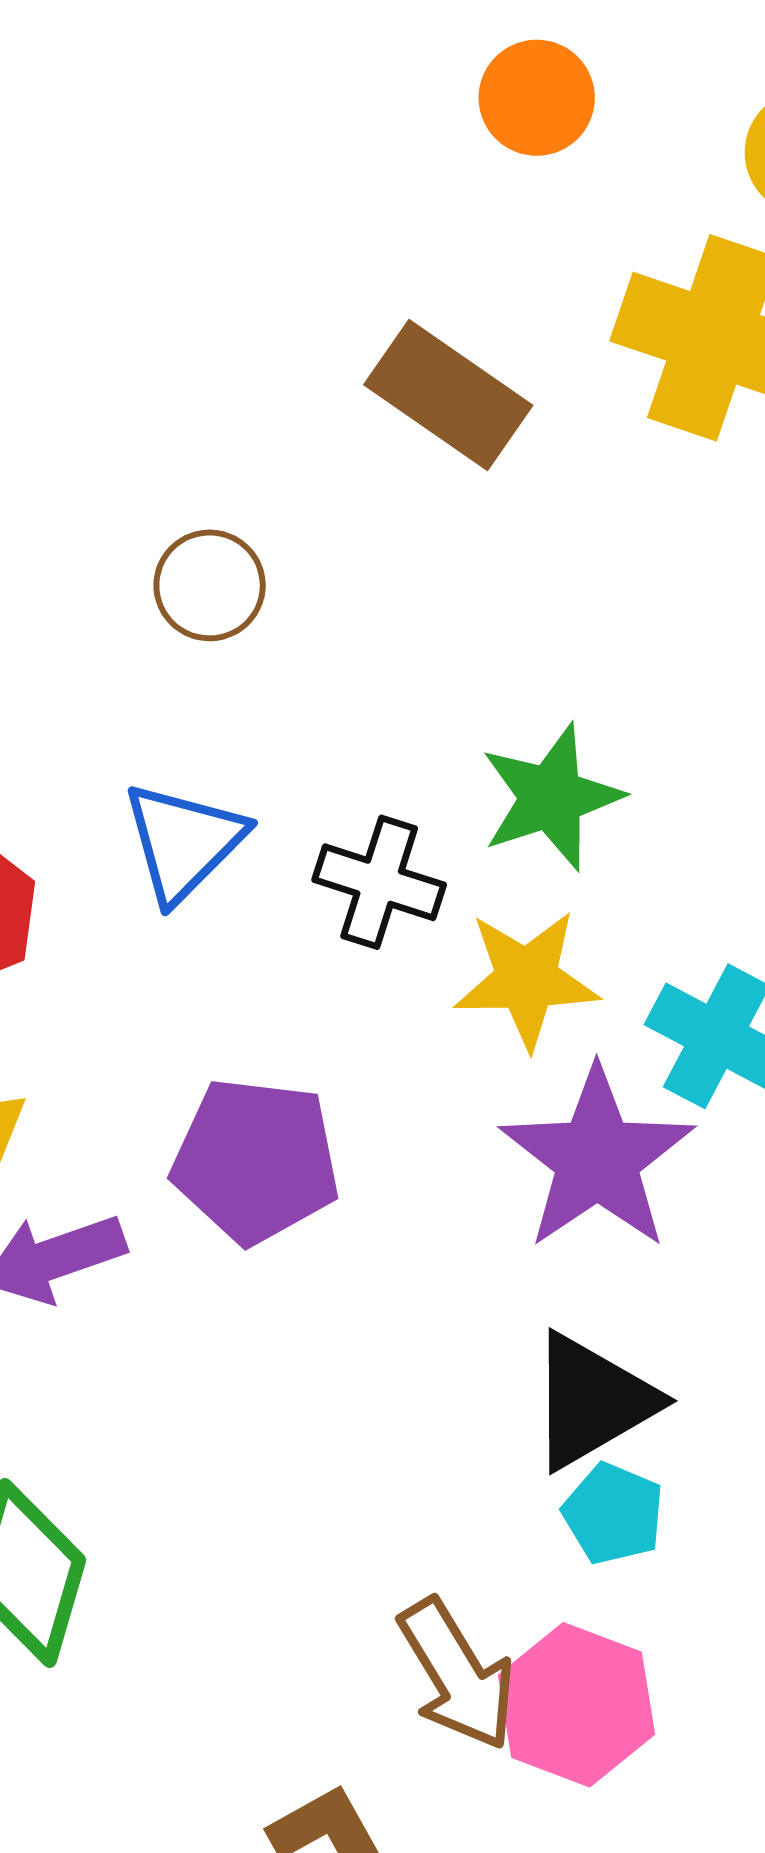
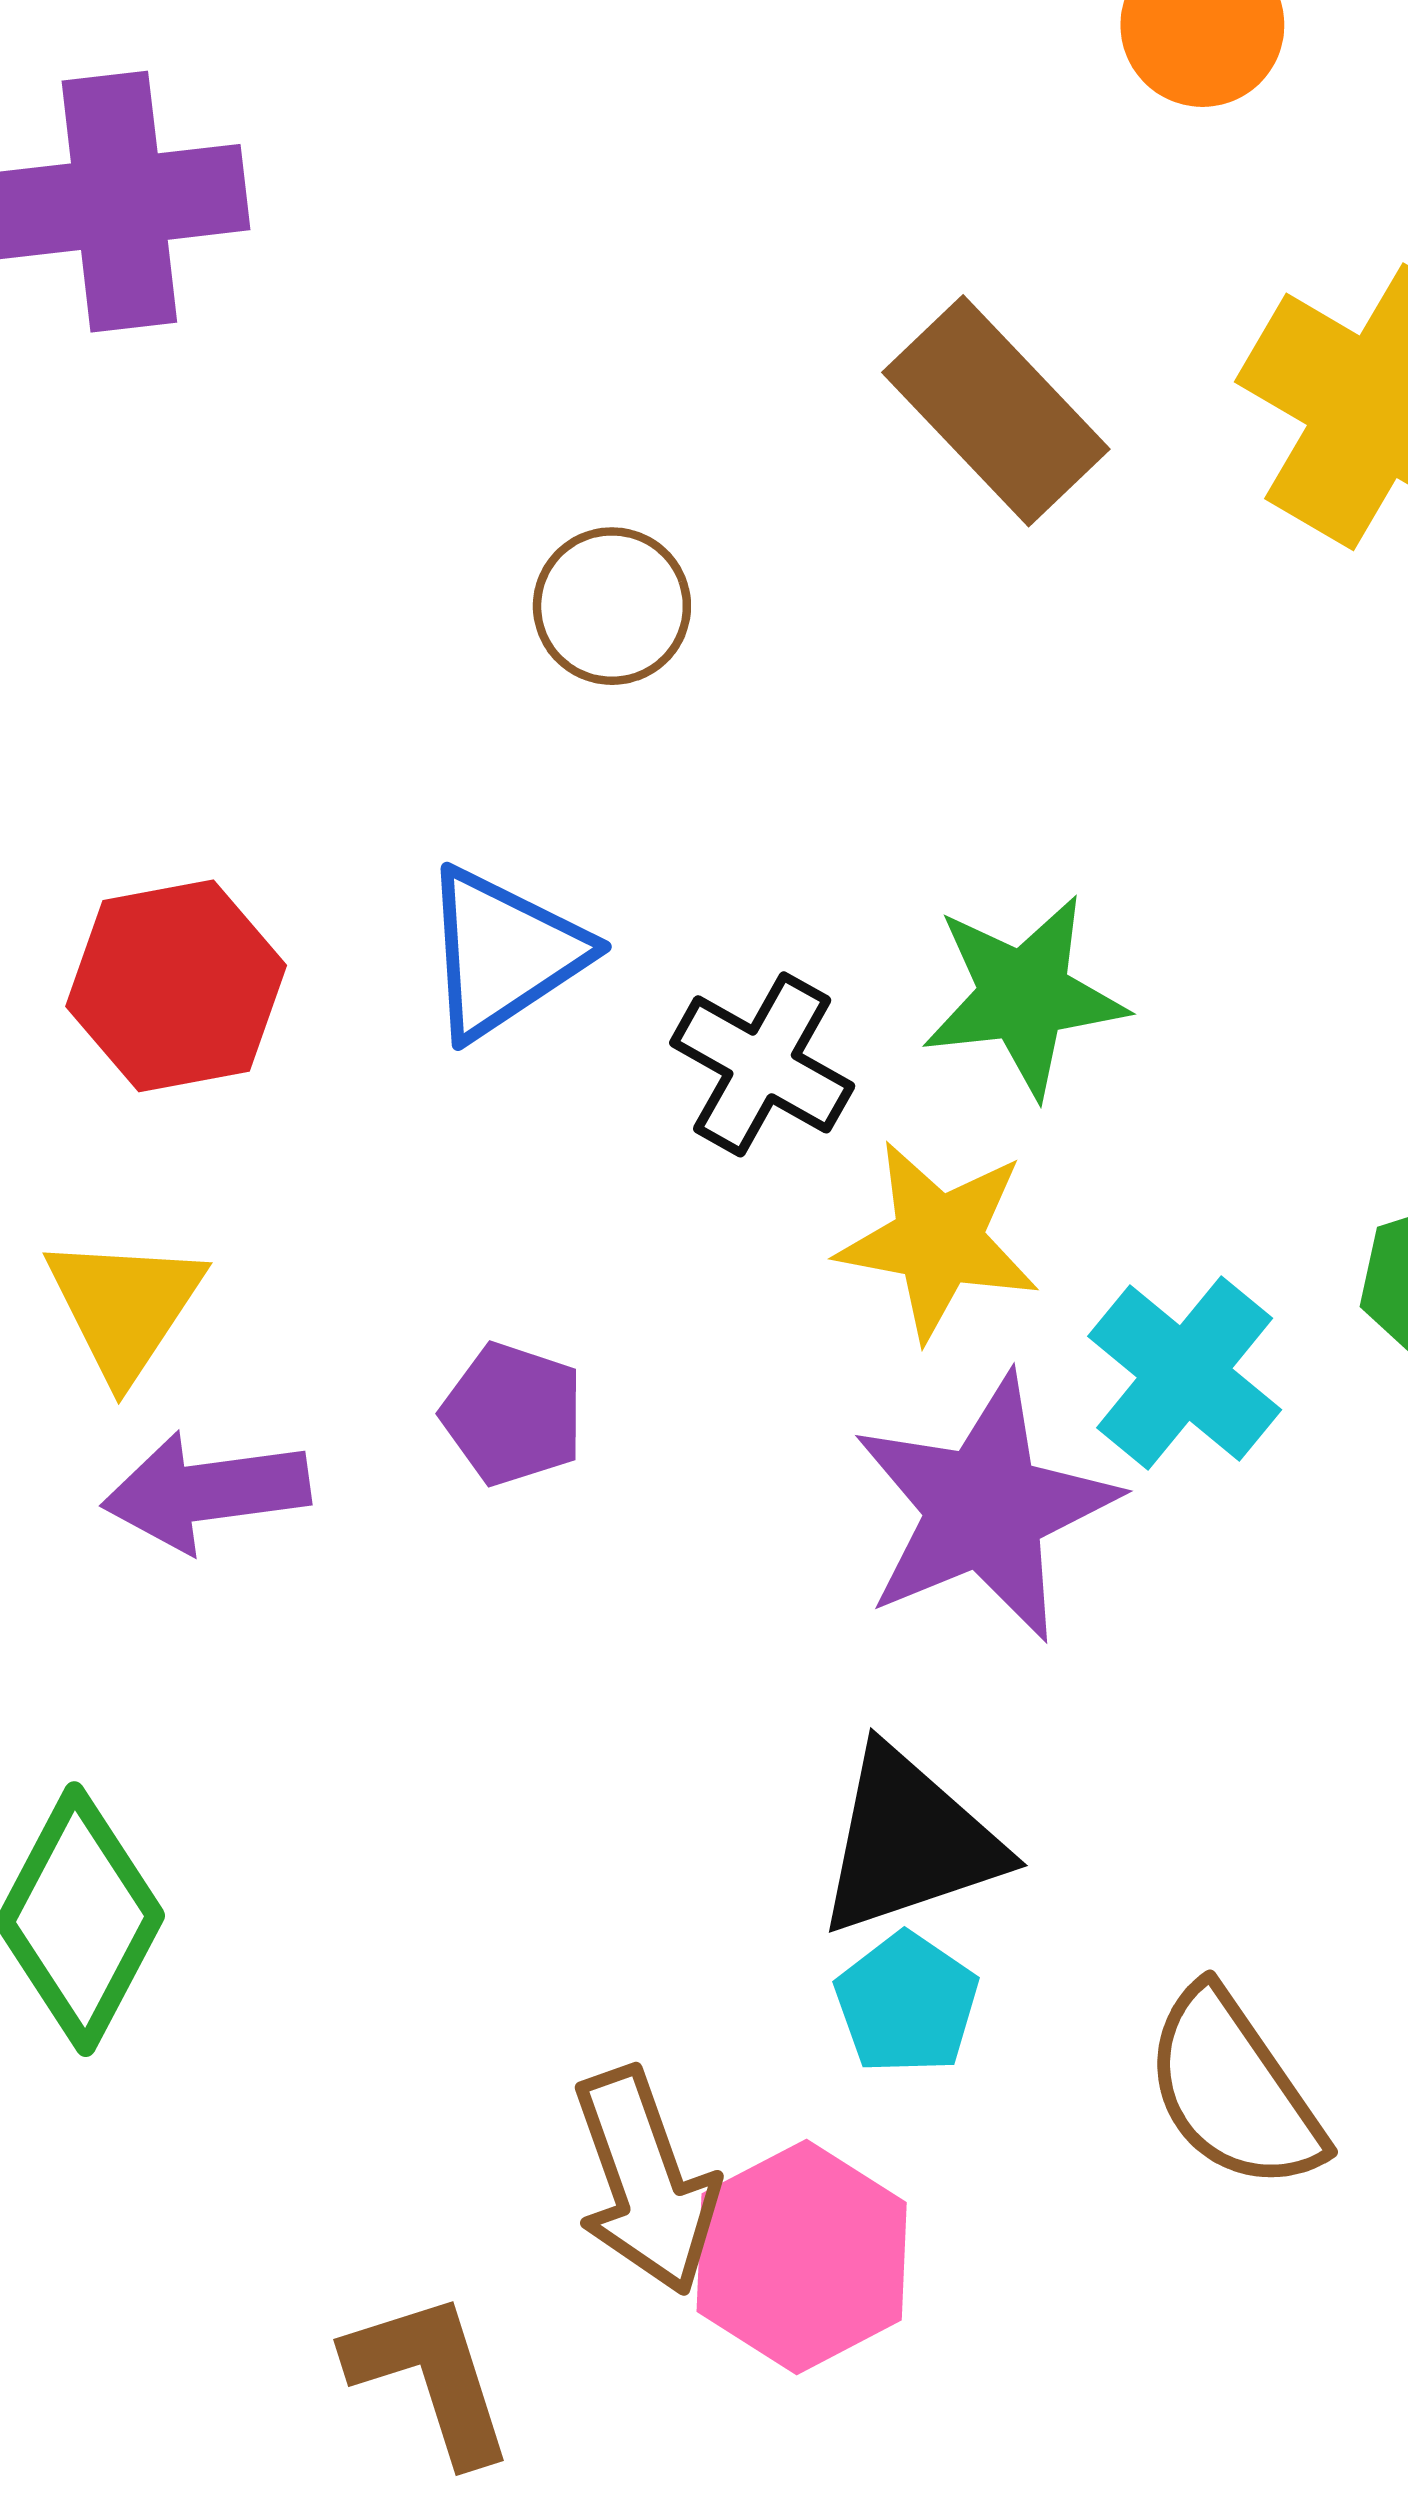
purple pentagon: (256, 1161) -> (513, 1414), size x0.6

